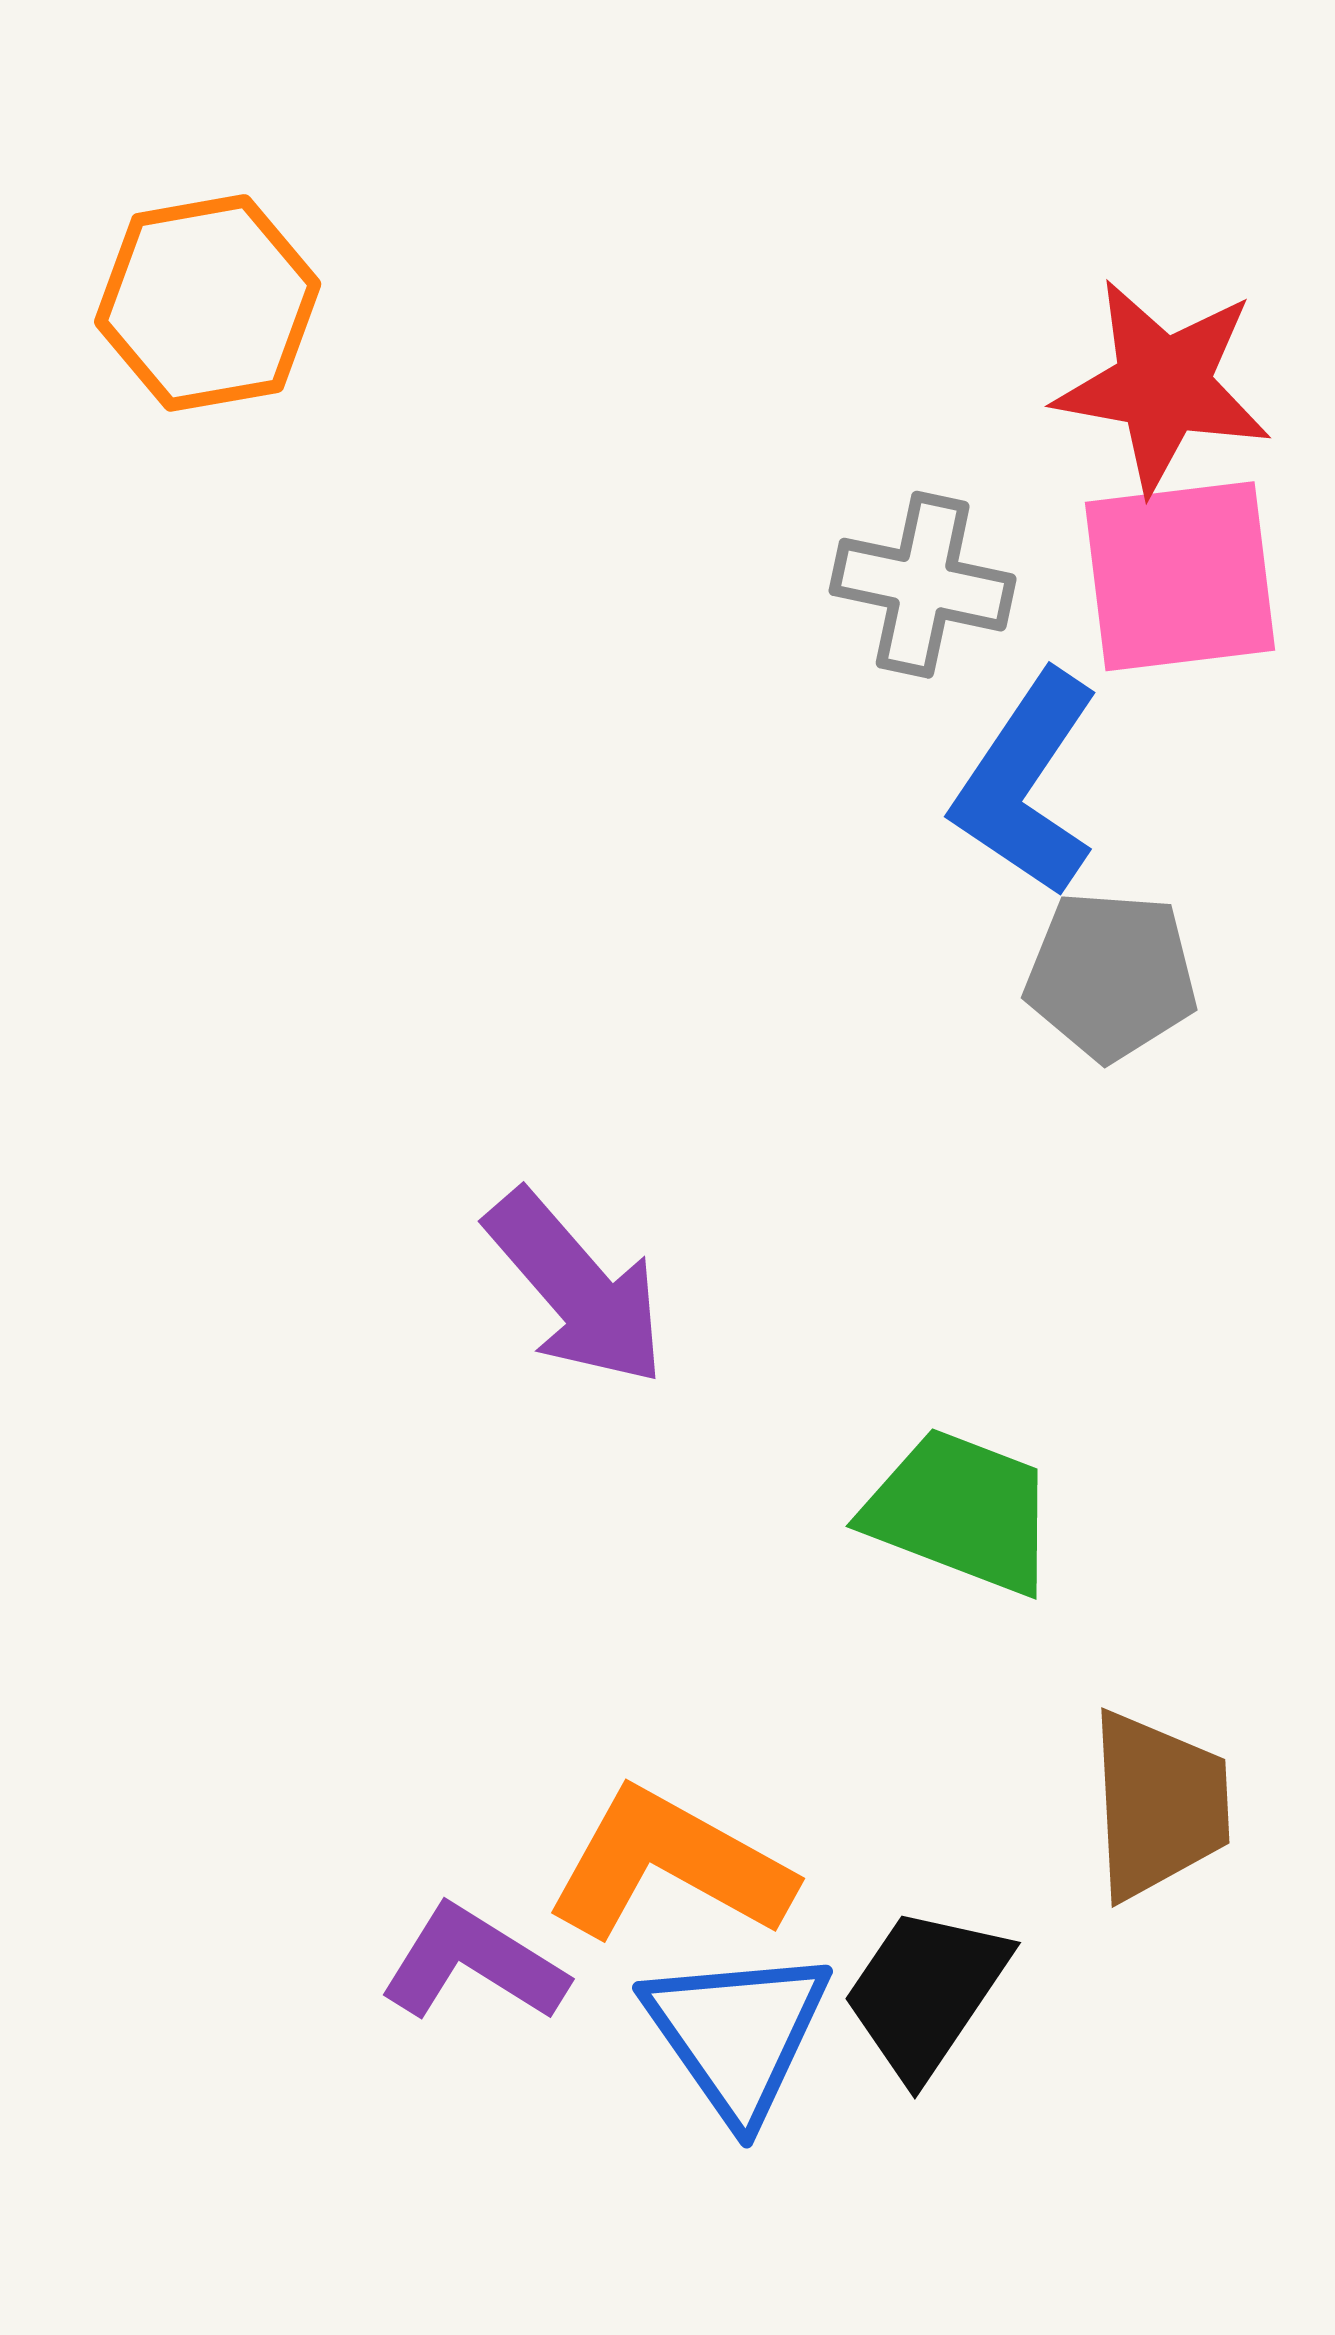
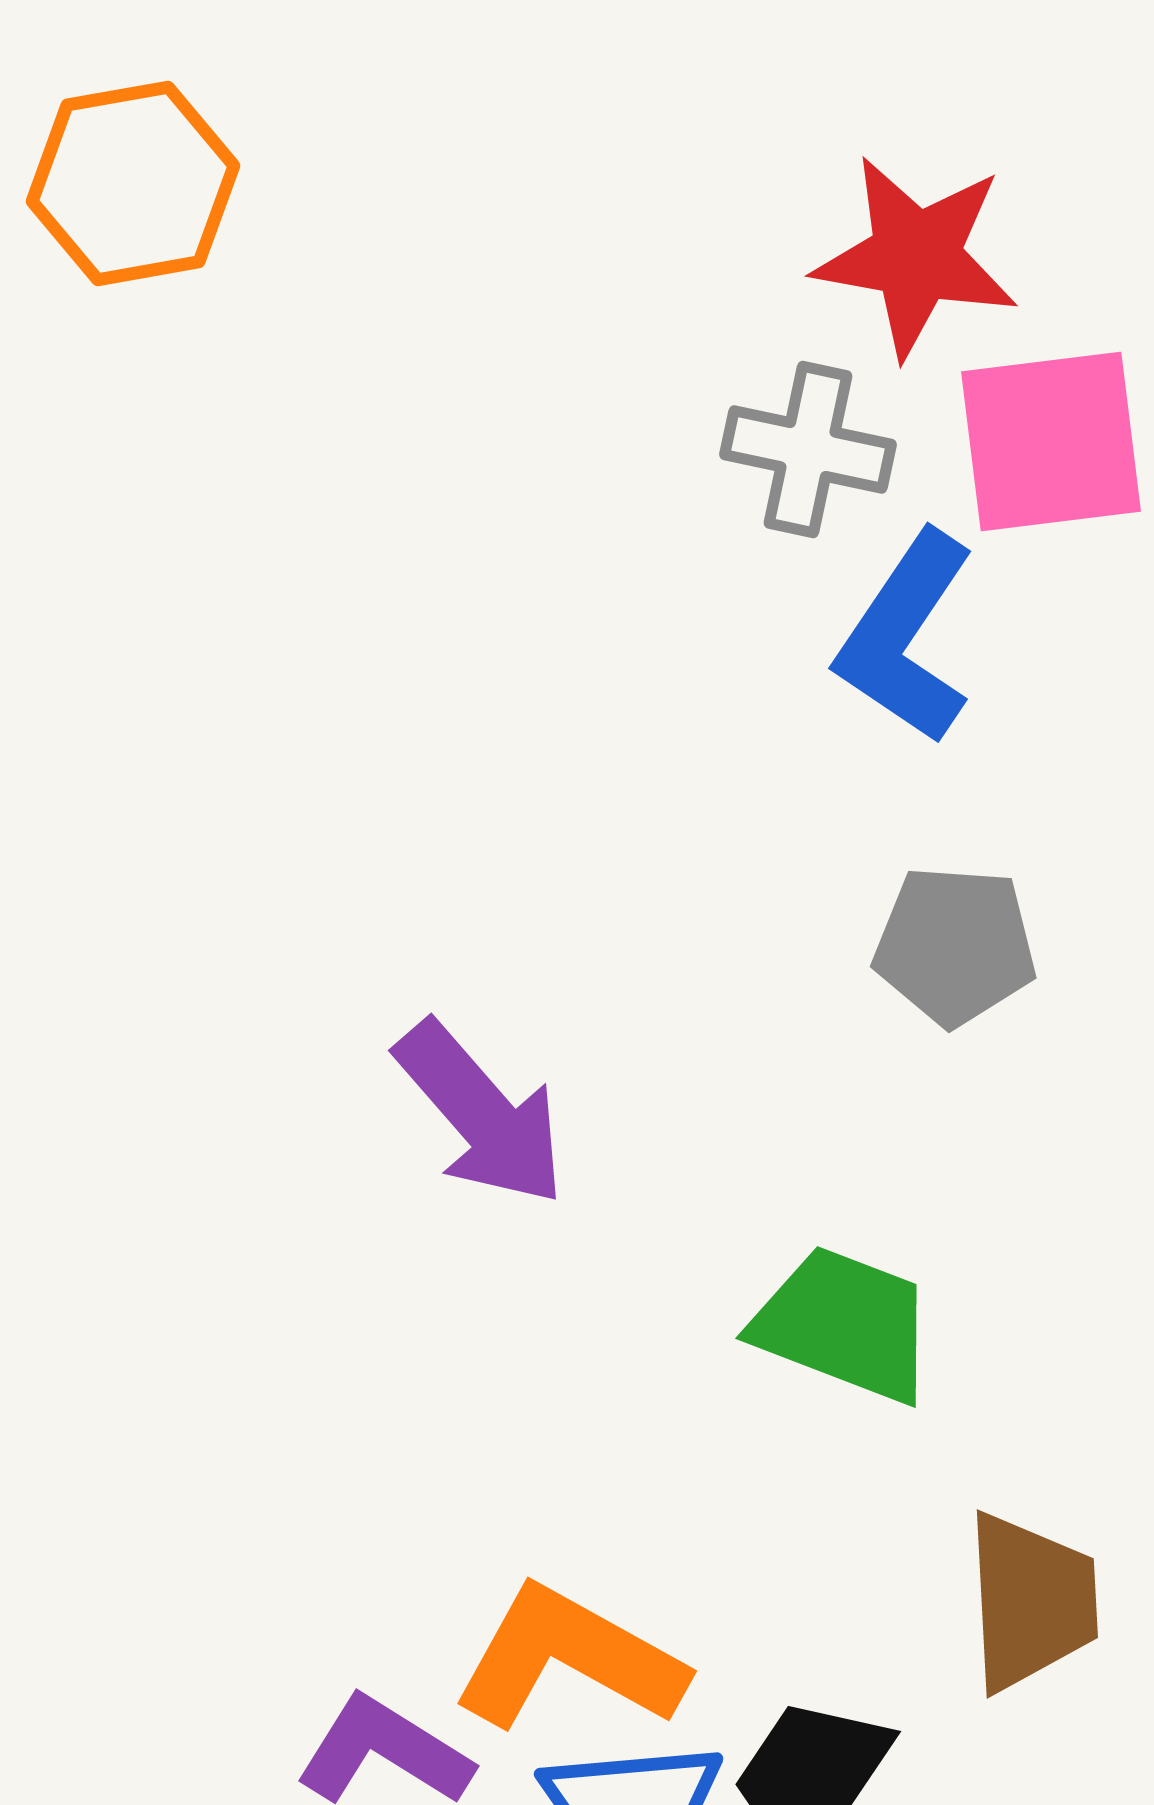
red star: (1163, 386) -> (916, 256), moved
gray pentagon: (1111, 976) -> (955, 945), moved

